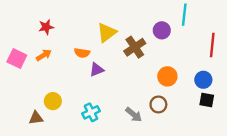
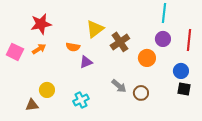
red star: (46, 27) -> (41, 24), size x1.5
purple circle: (162, 30) -> (163, 39), moved
orange circle: (167, 76) -> (147, 58), moved
gray arrow: (134, 115) -> (119, 86), moved

